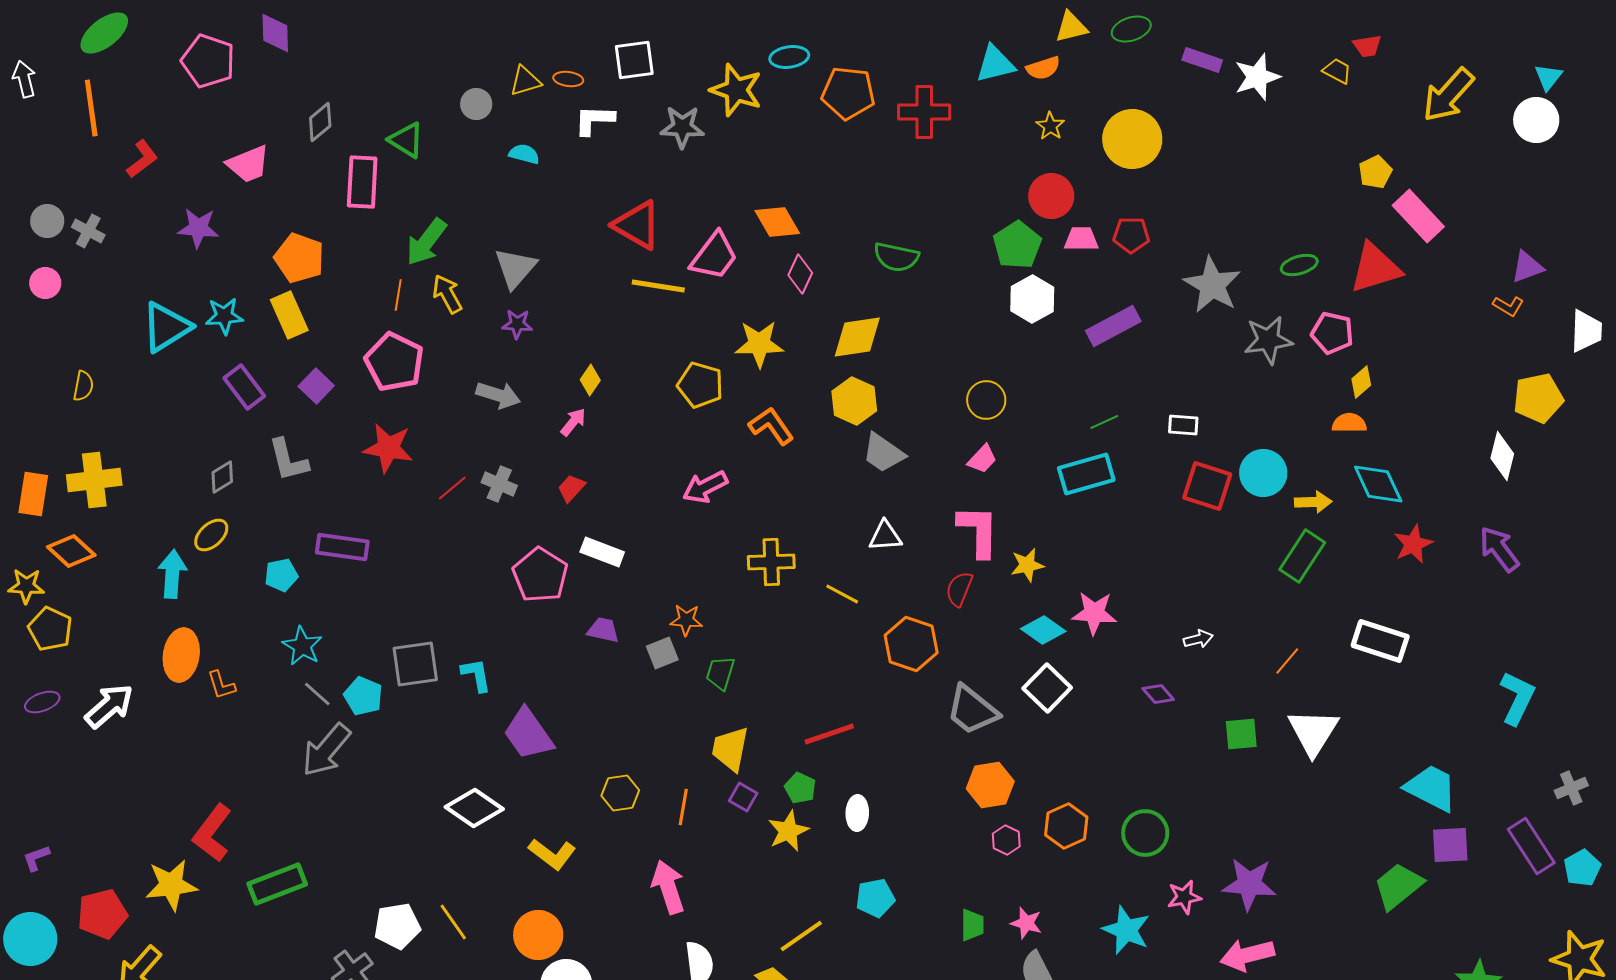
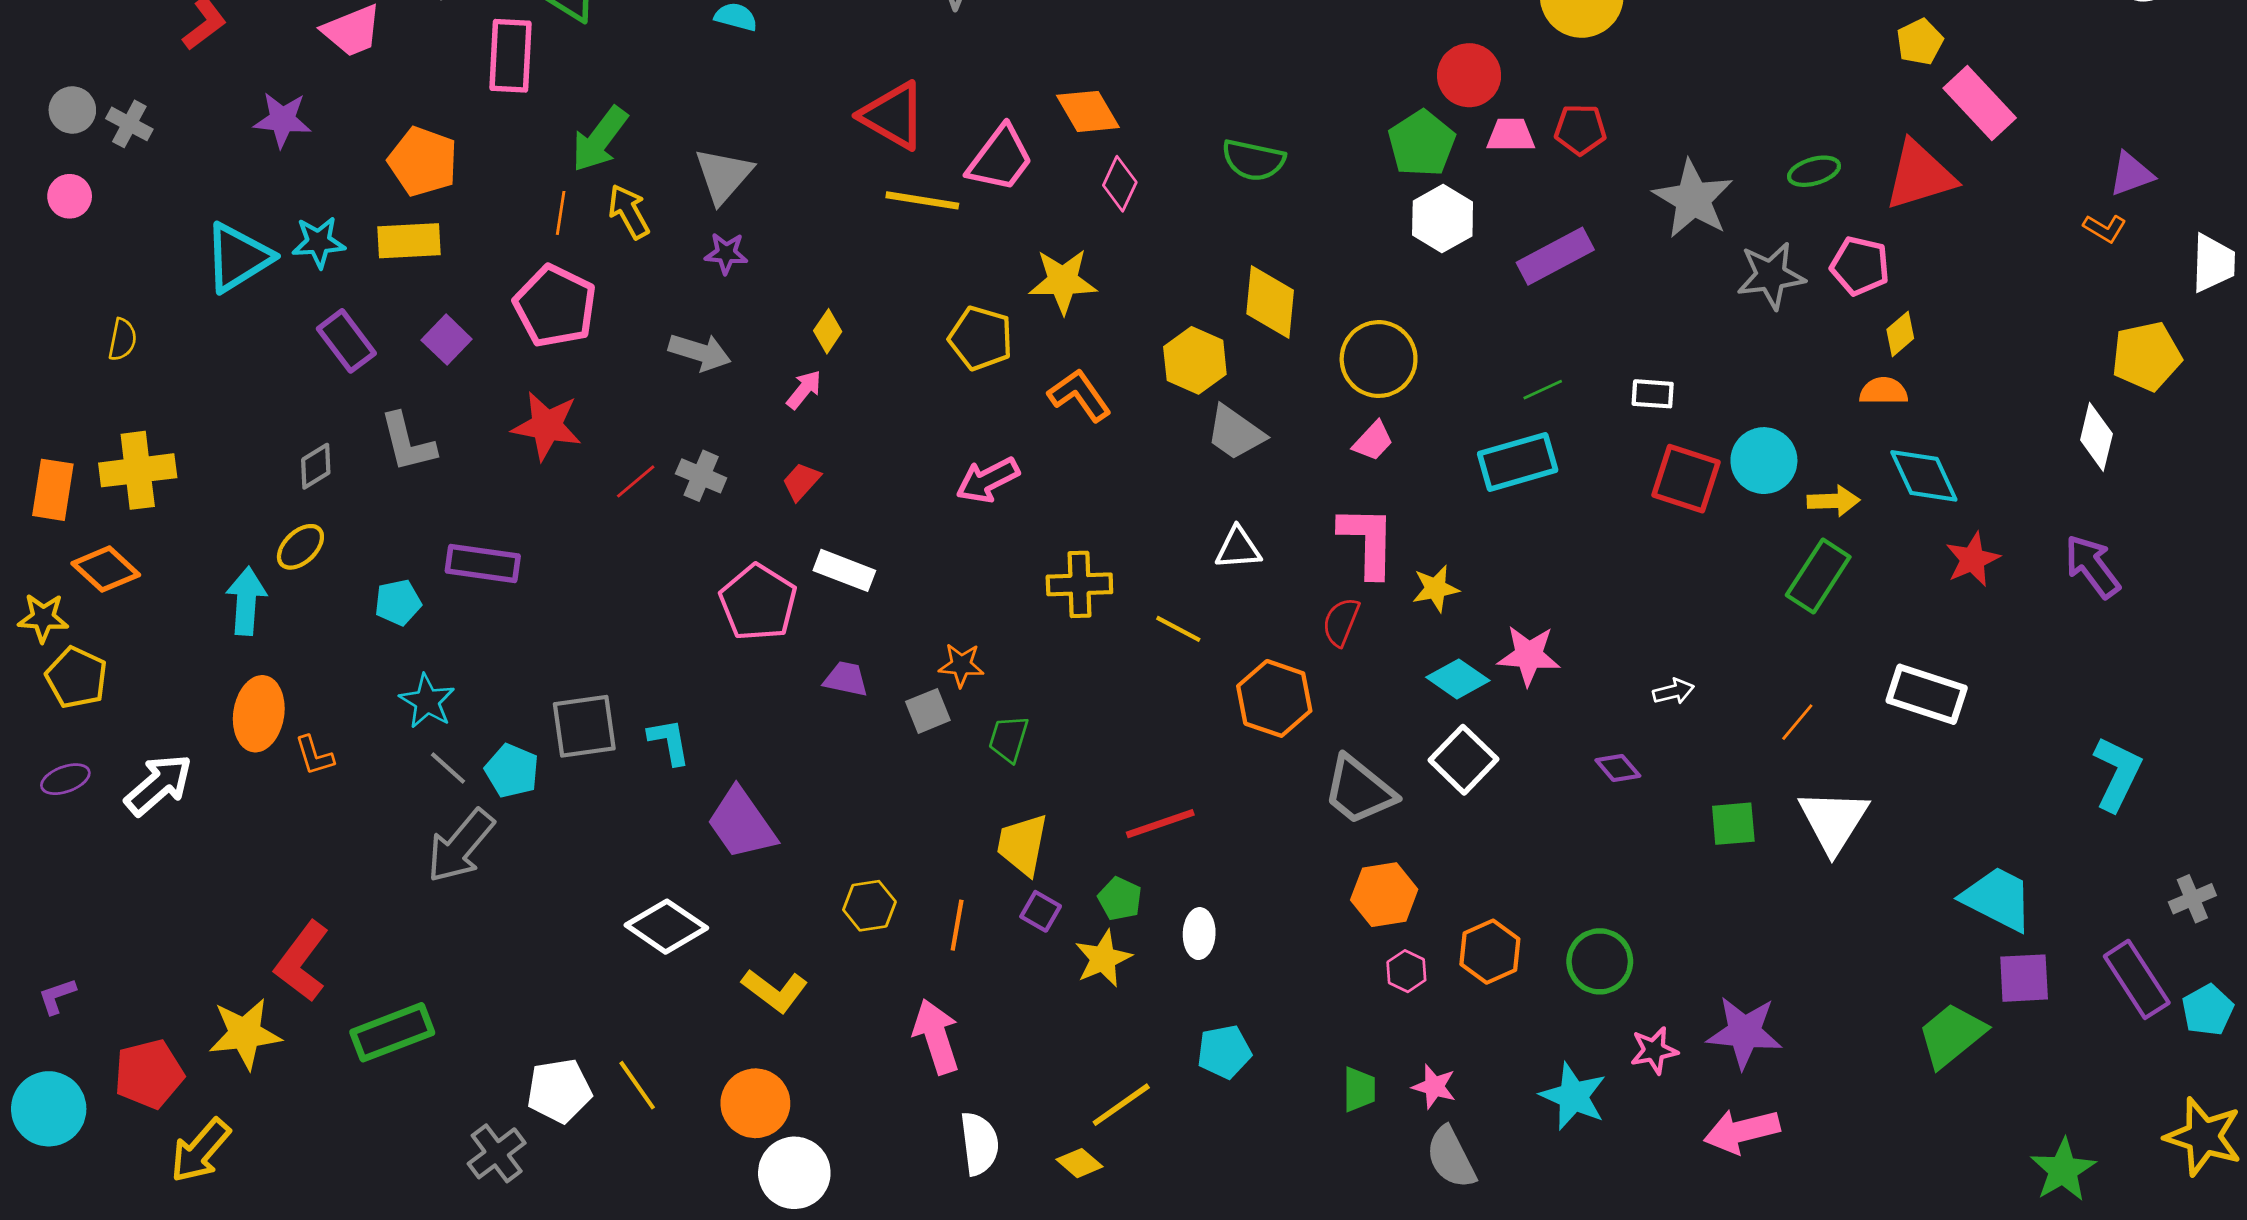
yellow rectangle: (289, 315) -> (409, 241), turned -69
yellow diamond: (857, 337) -> (1270, 302), moved, turned -76
yellow circle: (986, 400) -> (1379, 359), size x1.4

